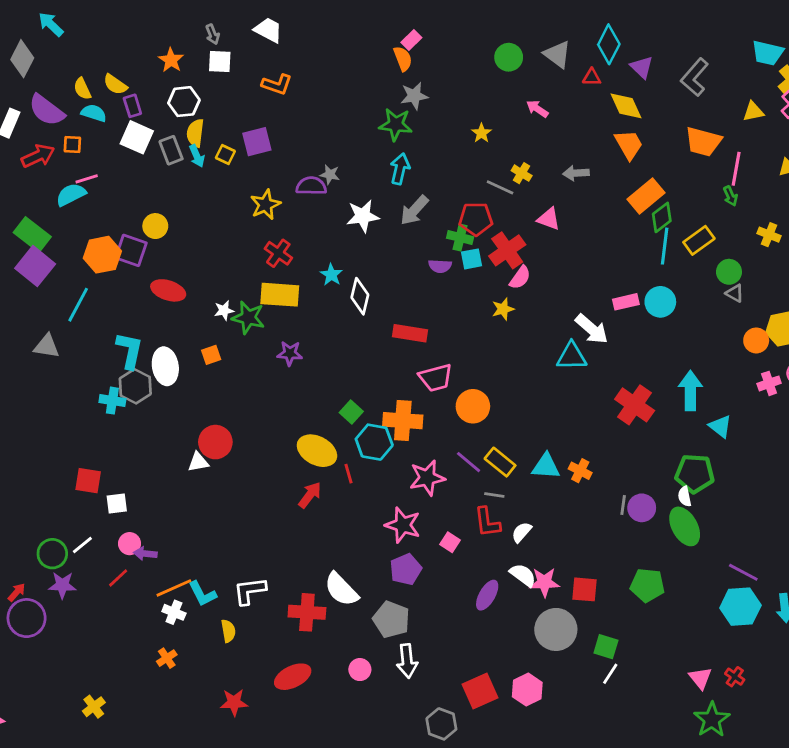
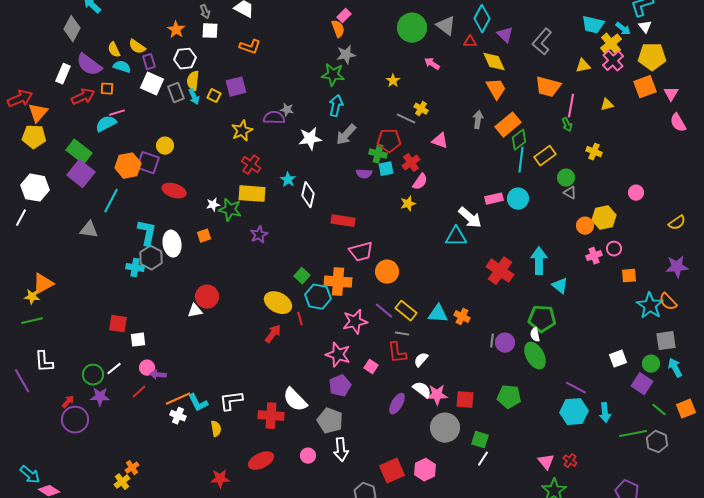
green circle: (509, 57) -> (412, 28), size x1.5
gray arrow: (576, 173) -> (478, 120), moved, turned 102
red cross: (507, 250) -> (411, 163), size x0.7
purple star: (290, 353) -> (259, 235), turned -30
orange cross: (167, 658) -> (132, 468), moved

